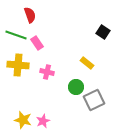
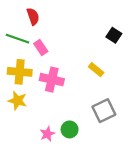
pink cross: (47, 72) -> (52, 80), size x1.5
green circle: (76, 87) -> (70, 129), moved
yellow star: (23, 120) -> (17, 101), moved

